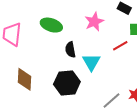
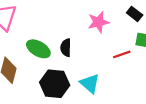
green ellipse: (51, 25) -> (38, 49), moved
cyan triangle: (91, 62) -> (90, 83), moved, turned -30

